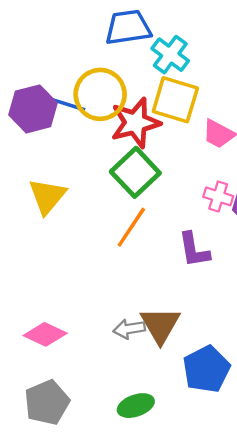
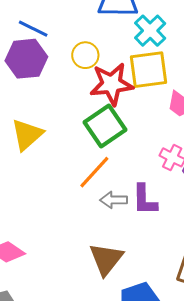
yellow circle: (100, 94) -> (85, 55), size x0.6
yellow square: (175, 100) -> (148, 70), turned -33
blue line: (68, 104) -> (33, 29), moved
gray arrow: (129, 329) -> (114, 200), moved

